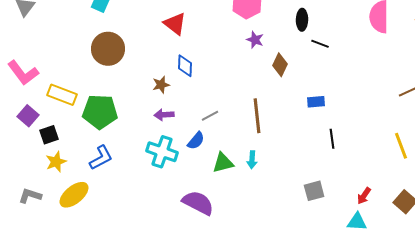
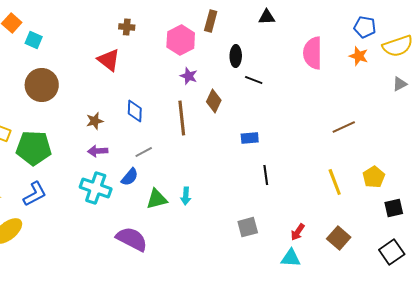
blue diamond: (185, 66) -> (135, 111), moved
brown line: (257, 116) -> (182, 118), moved

